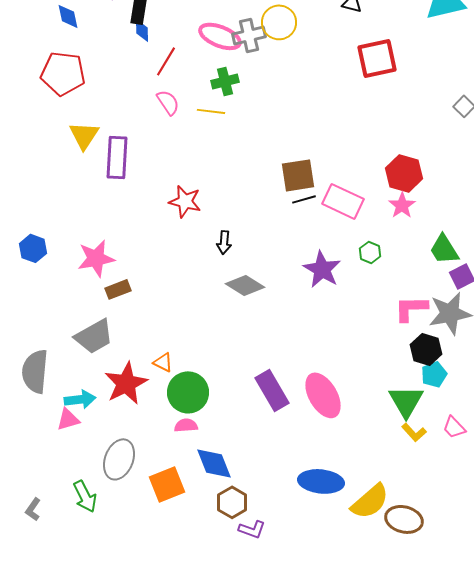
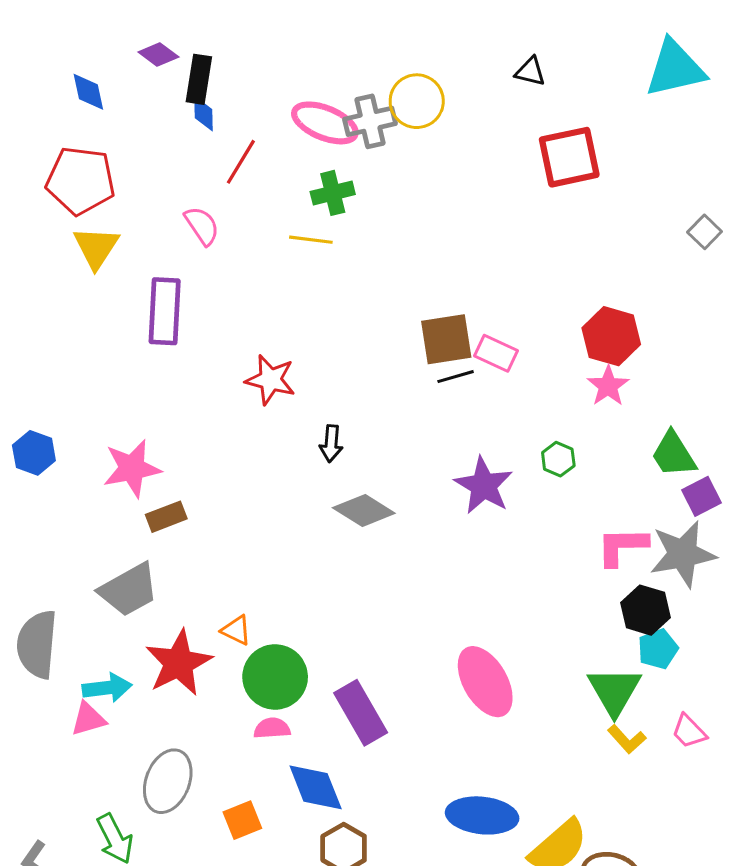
pink semicircle: (168, 102) -> (202, 226), moved
yellow triangle: (84, 135) -> (96, 247), moved
pink rectangle: (343, 201) -> (496, 353), moved, size x0.7
purple rectangle: (272, 390) -> (361, 713), moved
orange square: (167, 484) -> (242, 820), size x0.7

